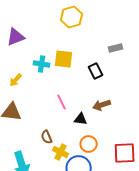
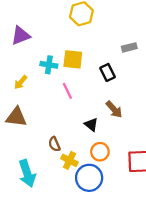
pink line: (62, 102) -> (67, 91), moved
brown arrow: (102, 105) -> (114, 109), turned -114
black triangle: (81, 119) -> (91, 125), turned 32

